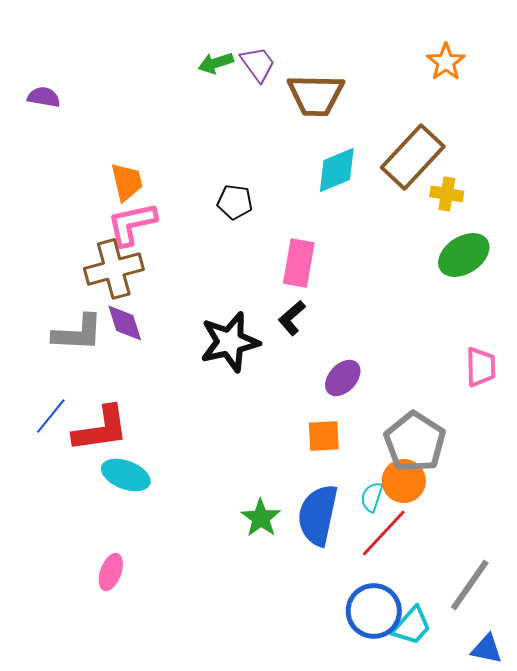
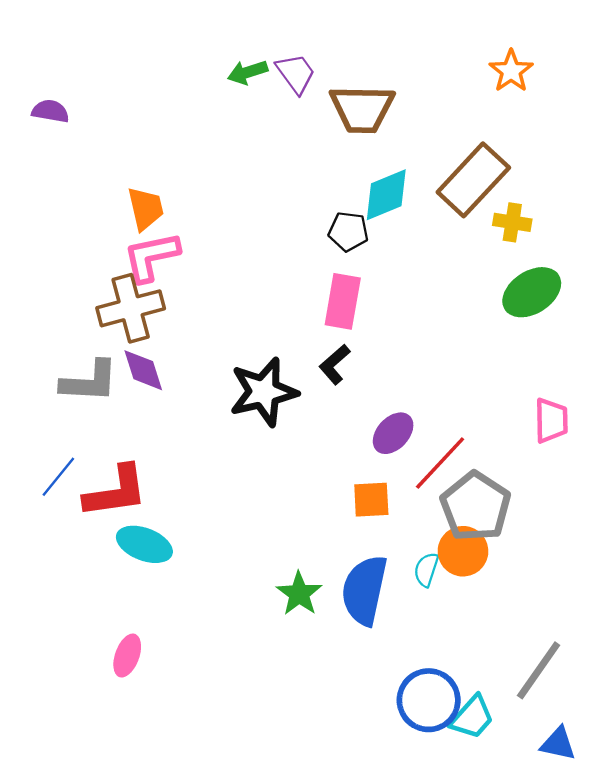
black pentagon: (235, 202) -> (348, 231), moved
red line: (384, 533) -> (440, 463), moved

